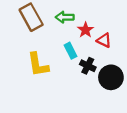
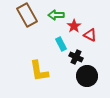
yellow L-shape: (38, 65) -> (39, 71), moved
black circle: (111, 77) -> (87, 76), moved

